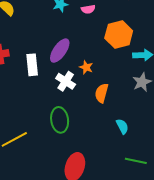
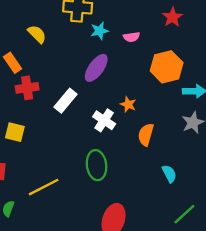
purple ellipse: (60, 51) -> (96, 68), moved
white rectangle: (32, 65) -> (65, 101), turned 45
green line: (136, 161) -> (184, 214), turned -55

